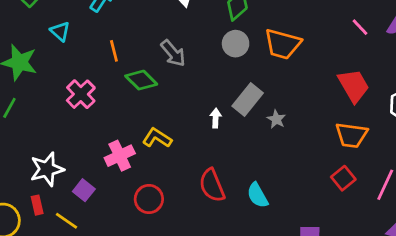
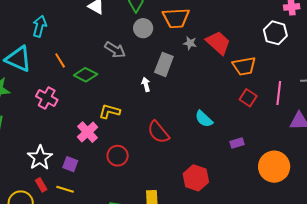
cyan triangle: (60, 31) -> (18, 59), size x1.8
gray arrow: (173, 53) -> (115, 50), moved
red trapezoid: (354, 86) -> (218, 43), moved
gray star: (276, 119) -> (190, 43), moved
cyan semicircle: (258, 195) -> (204, 119), moved

